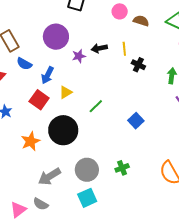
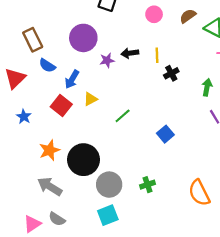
brown semicircle: (141, 21) -> (188, 16), moved, turned -56
black cross: (138, 65) -> (171, 73), turned 32
black circle: (63, 130) -> (83, 160), moved
gray arrow: (49, 176) -> (50, 186), moved, turned 60

